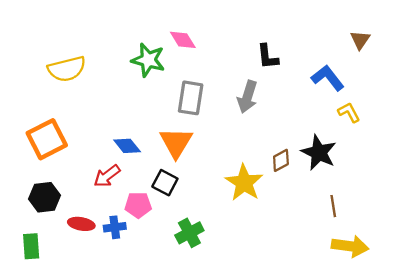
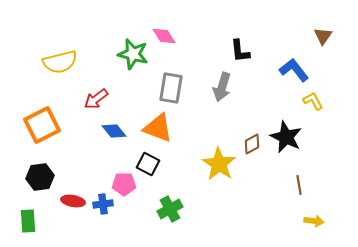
orange triangle: (176, 143) -> (158, 128), turned -40
red arrow: (107, 176) -> (96, 99), moved
yellow arrow: (350, 246) -> (314, 221), size x0.6

